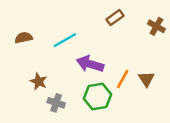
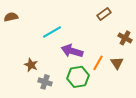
brown rectangle: (115, 18) -> (104, 14), moved
brown cross: (156, 26) -> (125, 38), moved
brown semicircle: (24, 38) -> (11, 17), moved

